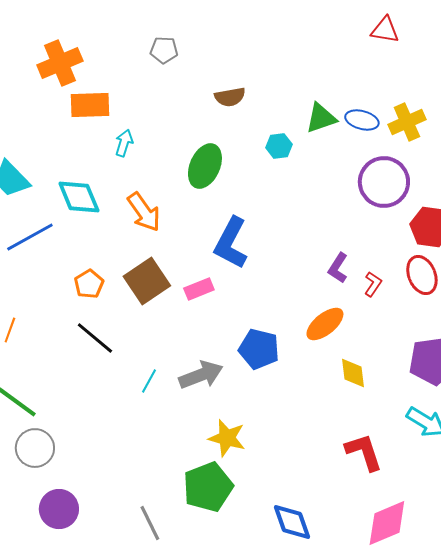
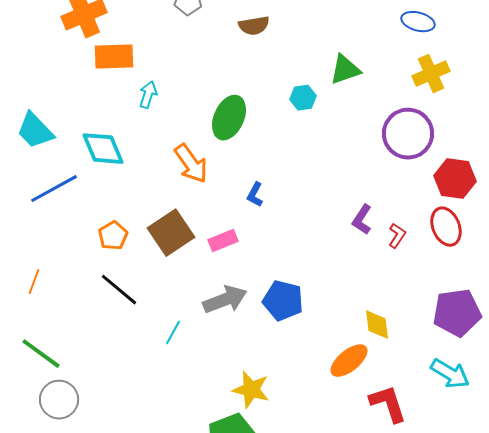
brown semicircle: (230, 97) -> (254, 26), moved
blue ellipse: (362, 120) -> (418, 22), moved
orange arrow: (144, 212) -> (191, 164), moved
blue L-shape: (231, 243) -> (255, 195), size x0.5
orange ellipse: (325, 324) -> (349, 361), moved
gray arrow: (201, 375) -> (225, 300), moved

